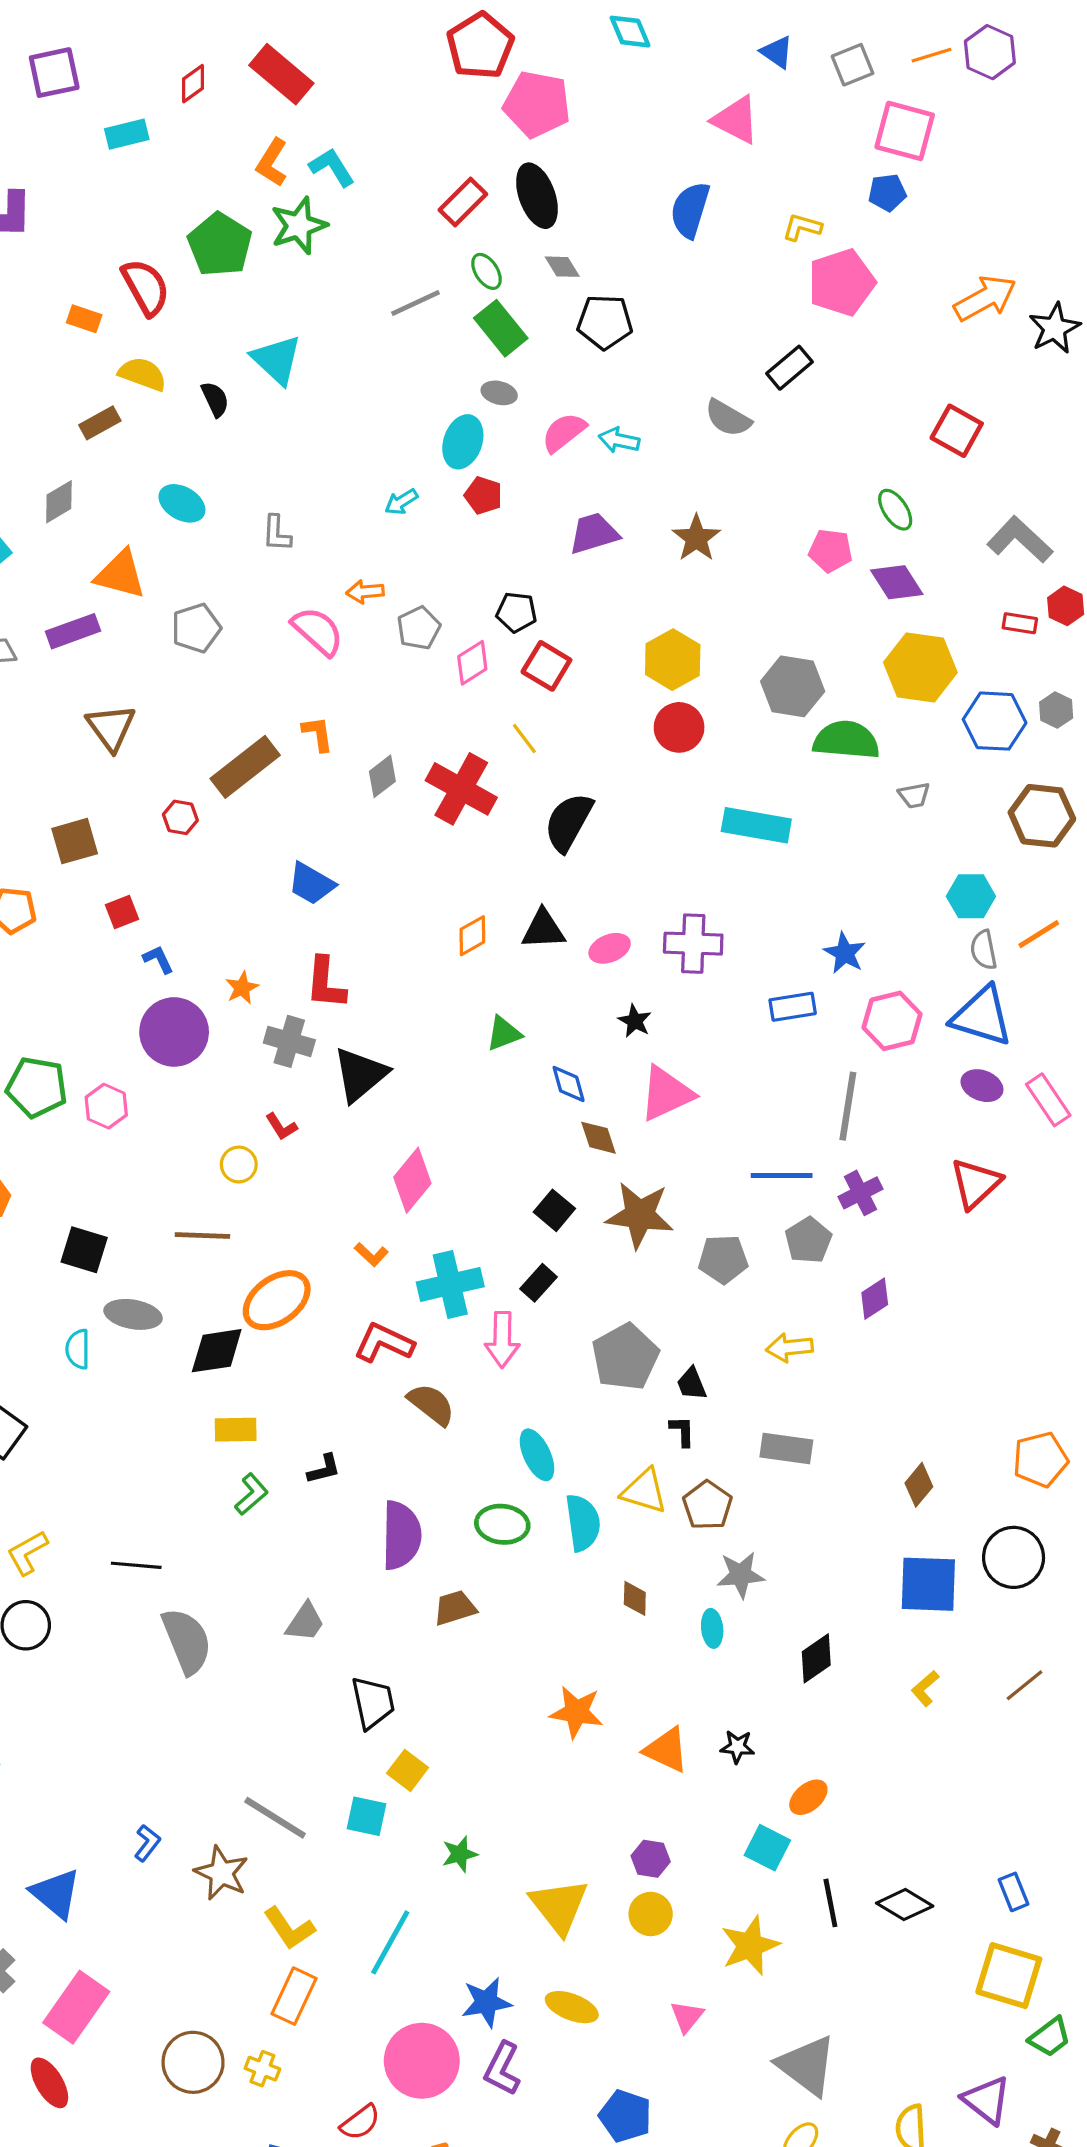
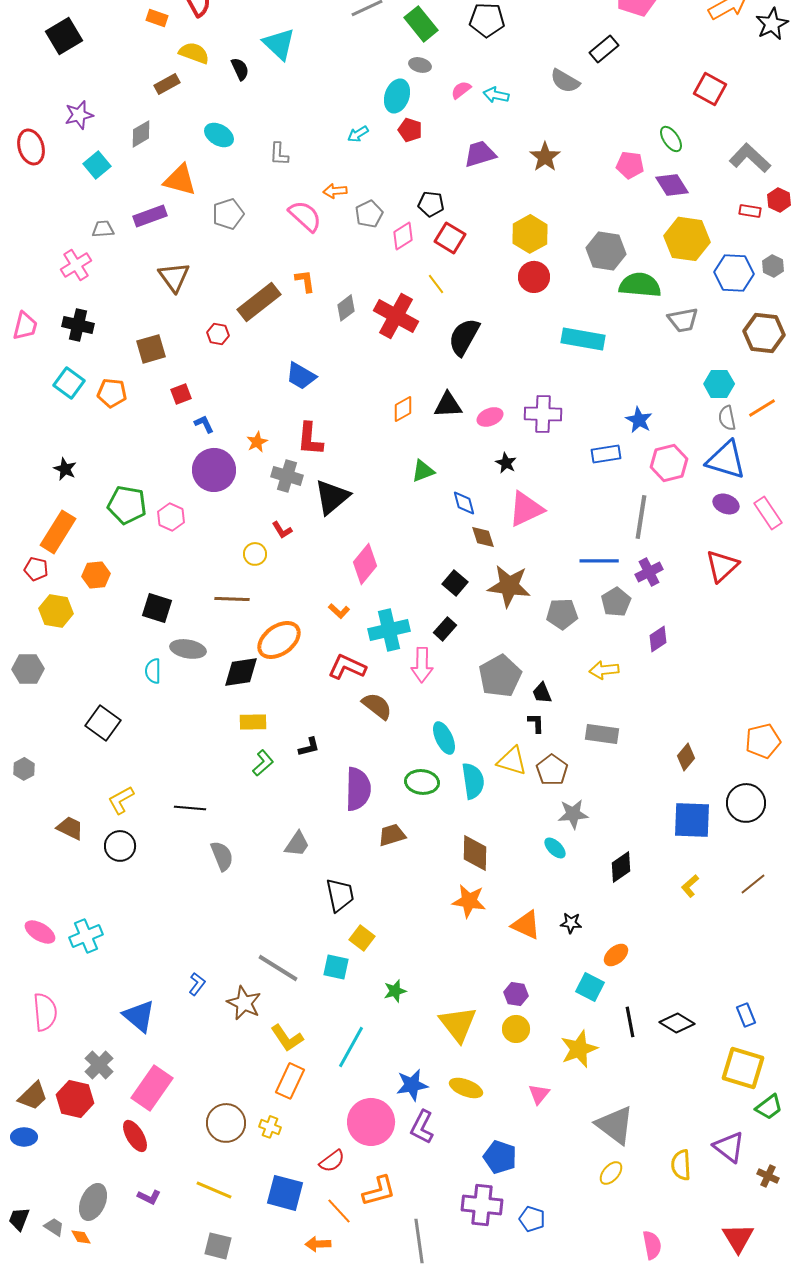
pink semicircle: (564, 432) -> (461, 90), size x0.7
gray trapezoid: (914, 795) -> (683, 320), size x1.5
brown diamond: (635, 1598) -> (475, 853), moved, size x1.6
cyan ellipse: (712, 1628) -> (555, 848), turned -40
gray semicircle: (187, 1641) -> (222, 856), size x0.7

